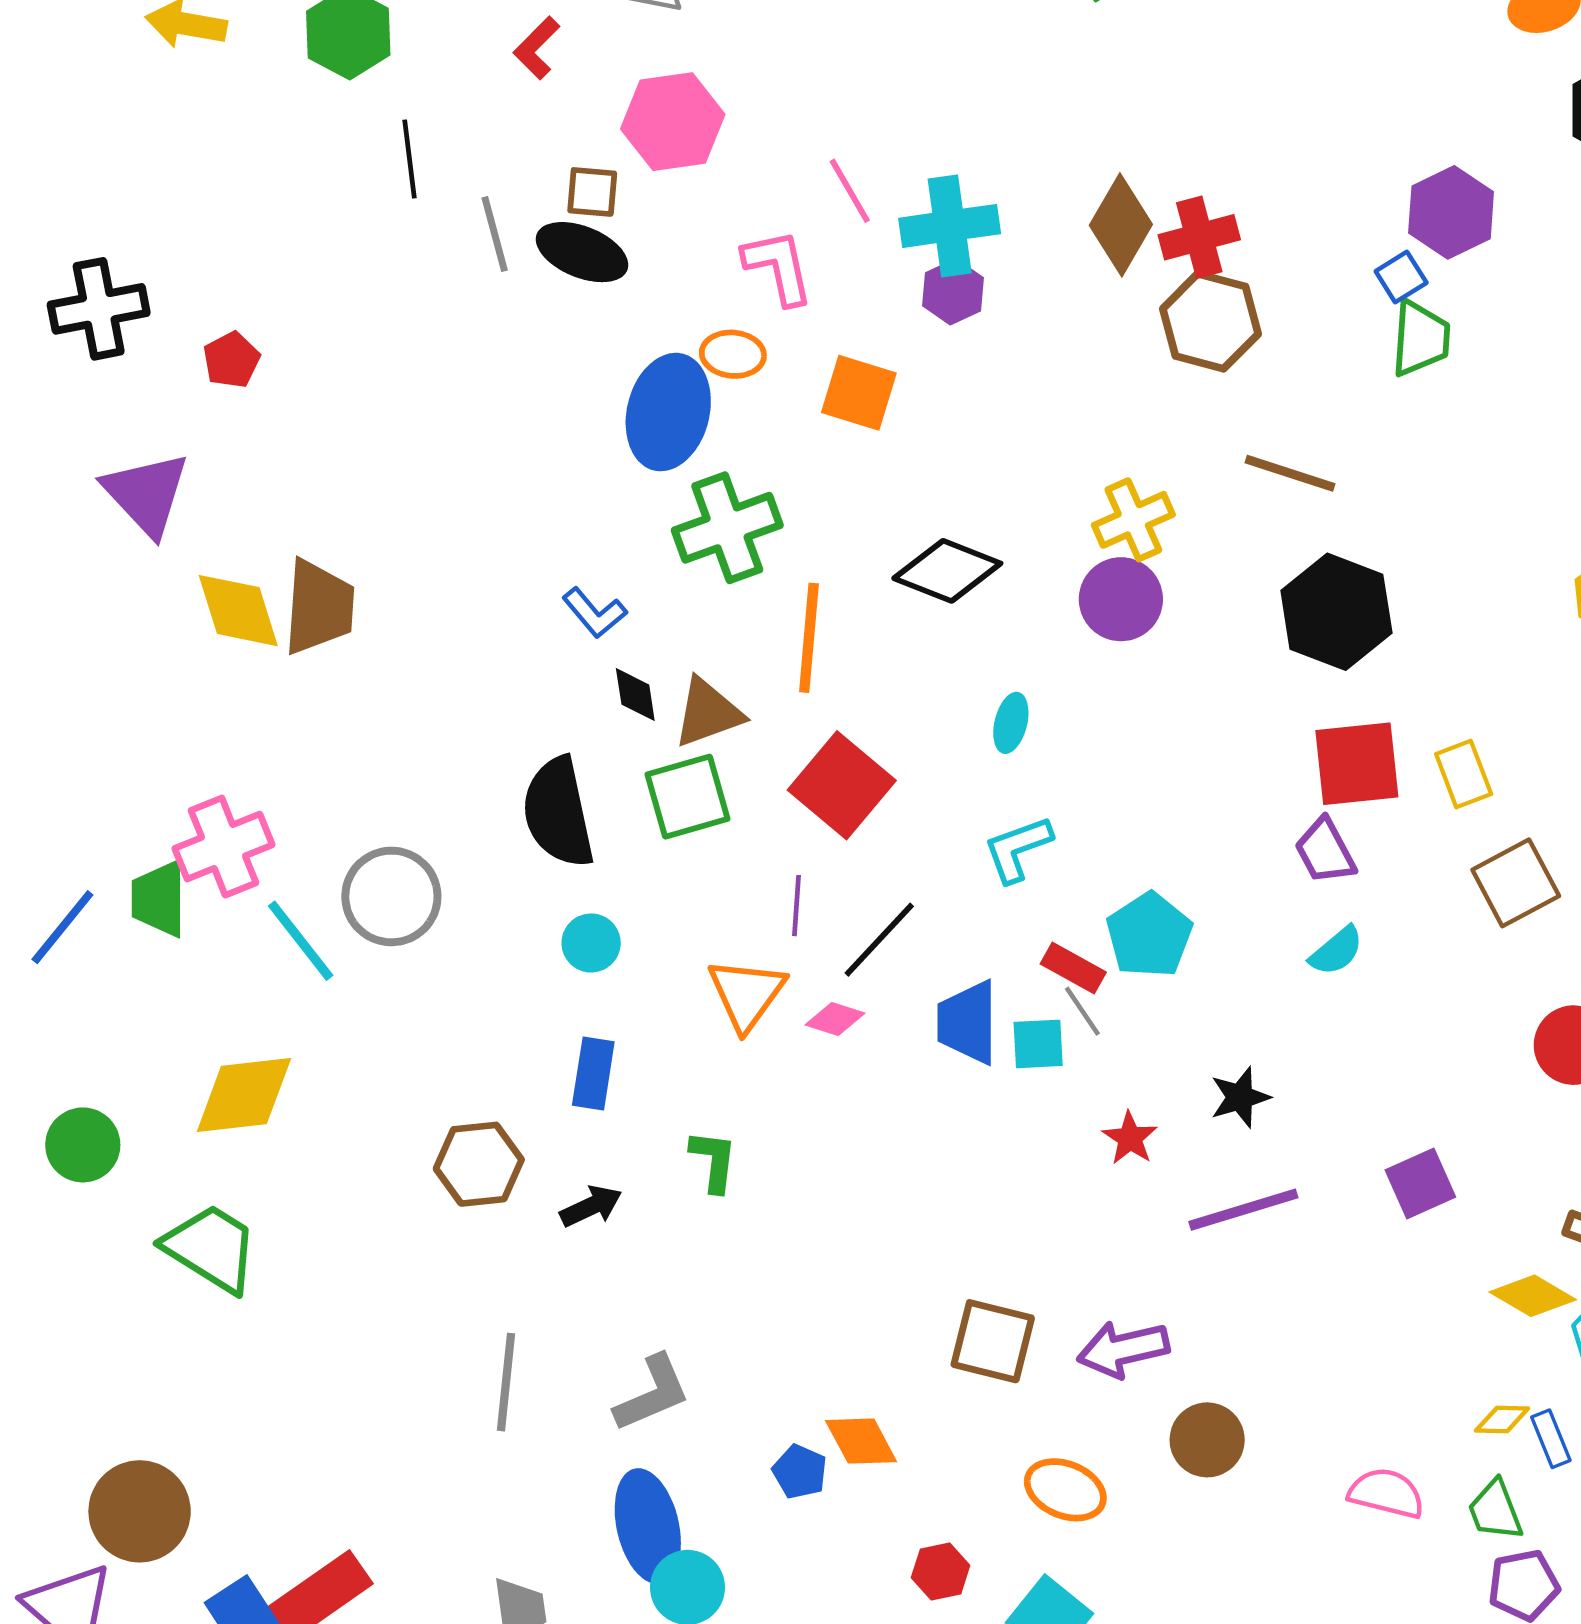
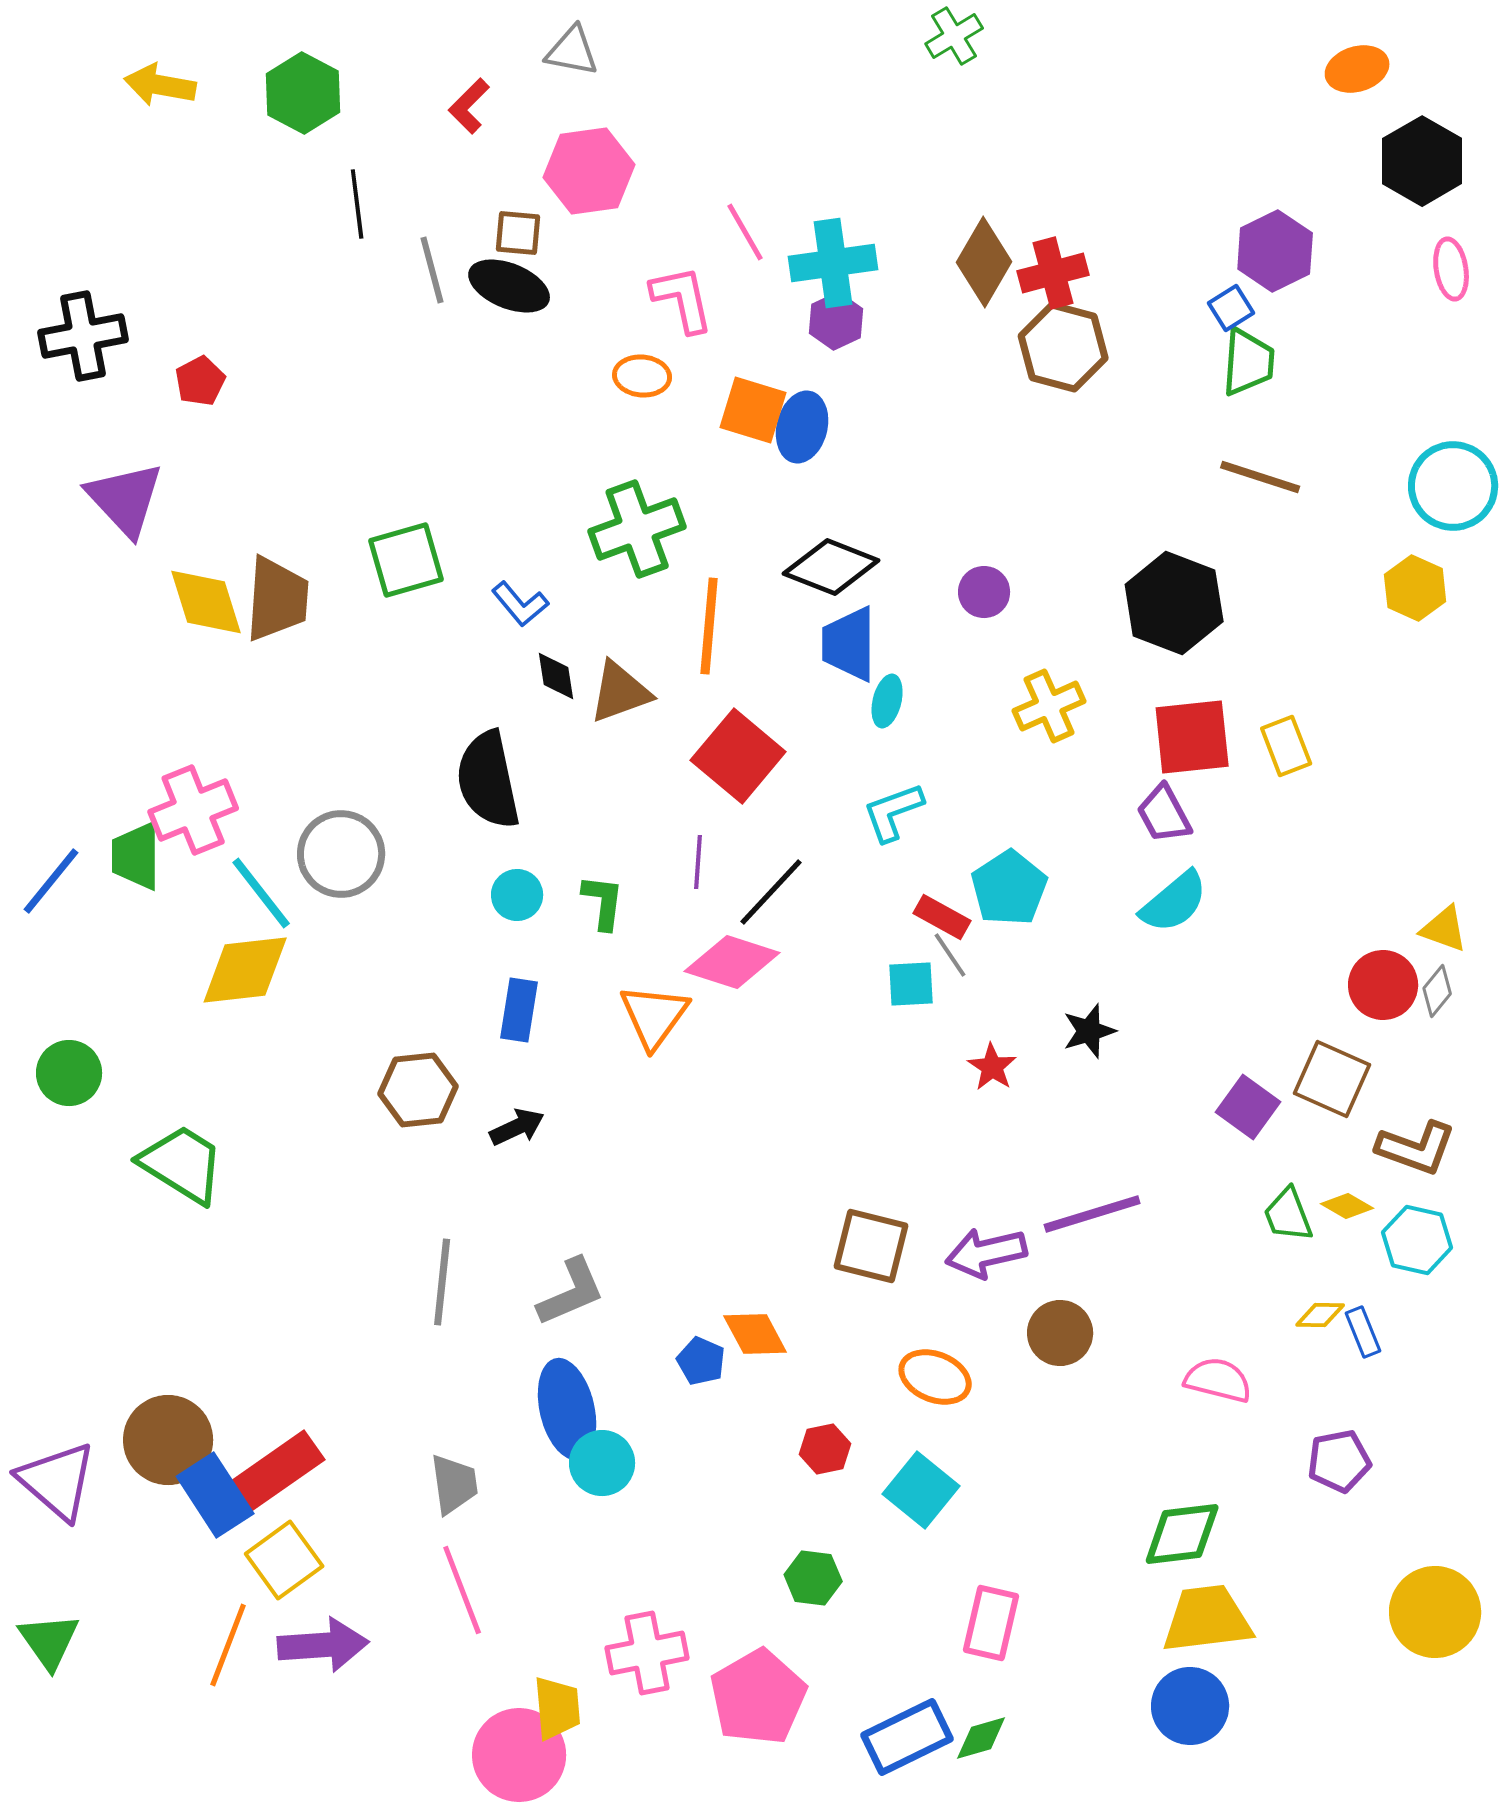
blue ellipse: (668, 412) -> (802, 427), moved, size x0.7
brown line: (1290, 473) -> (1260, 477), moved
yellow cross: (1133, 520) -> (1049, 706), moved
purple circle: (1121, 599) -> (984, 592), size x0.7
green square: (688, 797) -> (406, 560), moved
brown square: (1516, 883) -> (1332, 1079), moved, turned -38
cyan semicircle: (1336, 951) -> (1174, 902), size x1.4
orange triangle: (747, 994) -> (654, 1016), moved
pink diamond: (835, 1019) -> (732, 962), size x1.8
blue trapezoid: (968, 1022) -> (849, 644), moved
yellow diamond: (244, 1095) -> (245, 970), moved
green L-shape: (714, 1161) -> (603, 902), moved
purple square: (1420, 1184) -> (1248, 1107), turned -30
purple line: (1243, 1210) -> (1092, 1214), moved
yellow diamond: (1533, 1296) -> (1347, 1206), size x0.7
green trapezoid: (1495, 1510) -> (1288, 1215), moved
brown circle: (140, 1511) -> (168, 1440), moved

